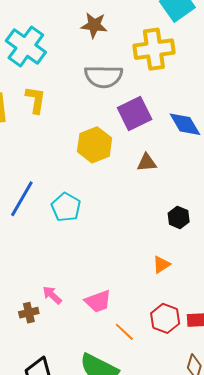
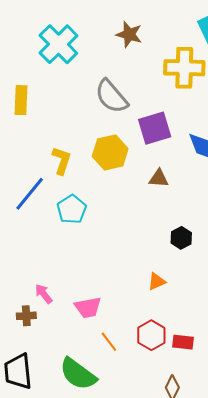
gray semicircle: (104, 77) -> (111, 96), moved, turned 39
yellow L-shape: (36, 100) -> (62, 161), moved
brown cross: (29, 313) -> (26, 316), moved

